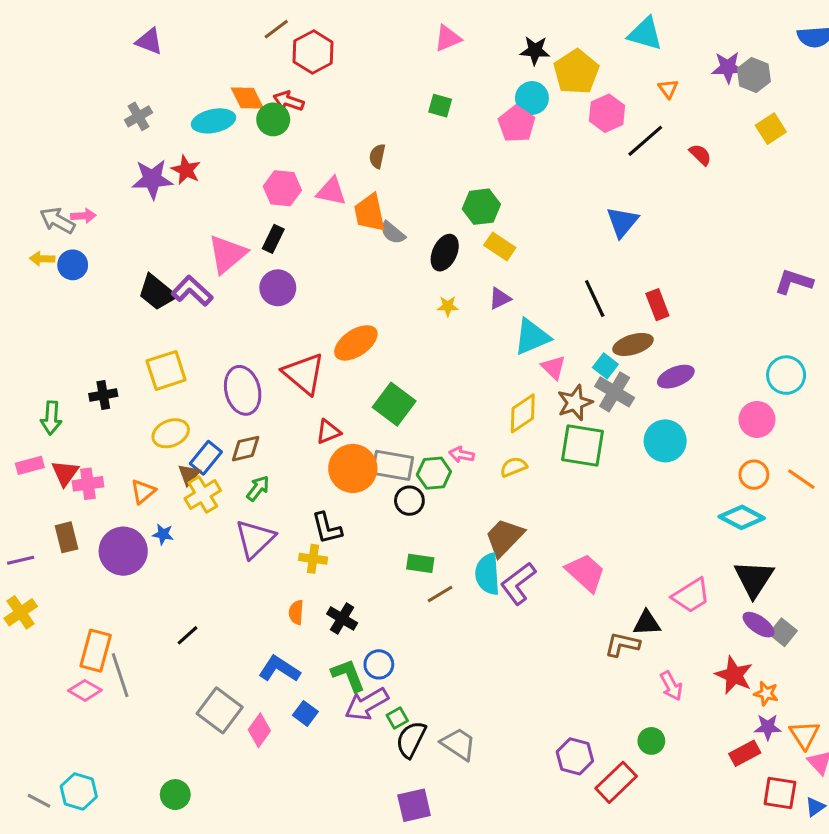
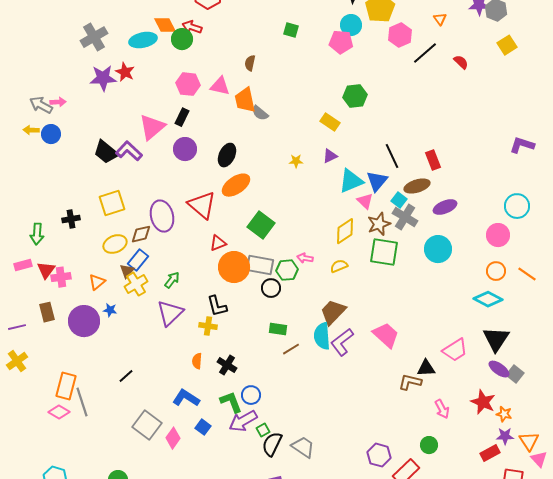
gray cross: (138, 116) -> (94, 37), size x1.5
pink pentagon: (517, 124) -> (341, 42), turned -30
green hexagon: (481, 207) -> (355, 96), moved
blue triangle: (622, 222) -> (377, 181), moved
black ellipse: (445, 253) -> (227, 155), moved
brown diamond: (246, 449) -> (141, 234), moved

